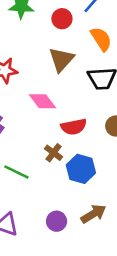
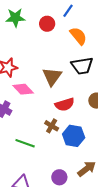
brown triangle: (61, 59) -> (52, 77), moved
pink diamond: (42, 101) -> (23, 89), moved

